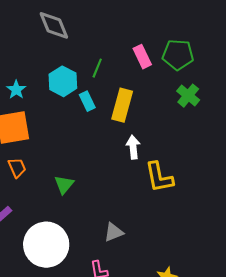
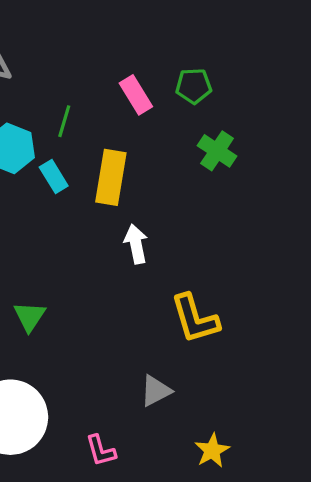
green pentagon: (178, 55) -> (194, 86), size x0.7
yellow L-shape: (159, 177) -> (195, 319), moved
gray triangle: (114, 232) -> (156, 391), moved

